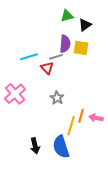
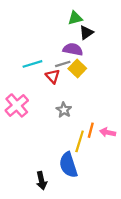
black triangle: (85, 25) -> (86, 33), moved
purple semicircle: (65, 44) -> (73, 49), turned -84
yellow square: (81, 48) -> (77, 68), moved, turned 35
black arrow: (35, 146) -> (41, 181), moved

